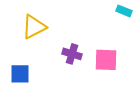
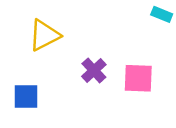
purple cross: (72, 54) -> (94, 70), turned 30

